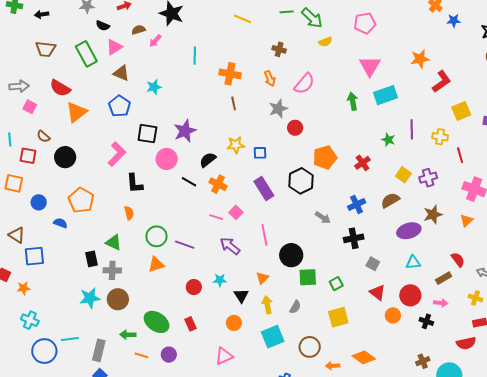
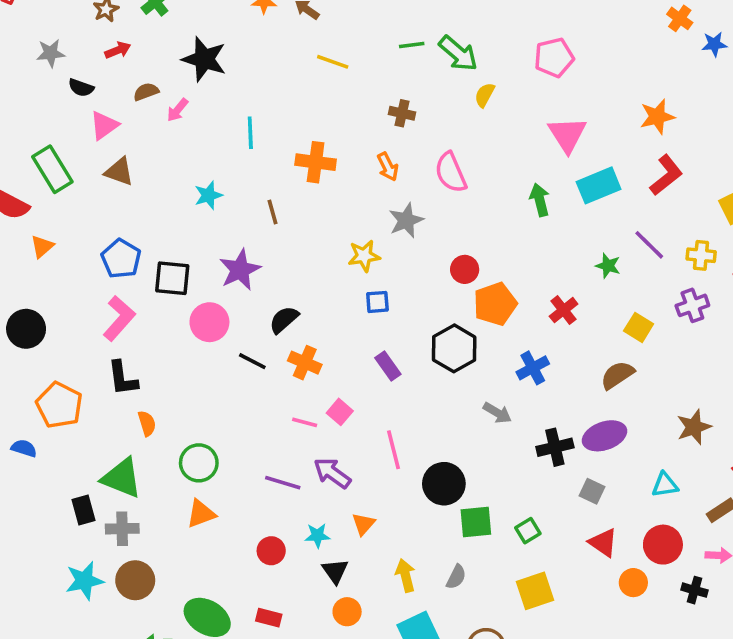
yellow semicircle: (325, 42) -> (485, 95), turned 144
green rectangle: (86, 54) -> (52, 169), moved
red L-shape: (442, 82) -> (666, 175), moved
pink semicircle: (304, 84) -> (451, 172), turned 120
cyan star: (154, 87) -> (208, 195), moved
brown line: (234, 103) -> (273, 212), moved
blue pentagon: (119, 106) -> (121, 259), moved
orange triangle: (76, 112) -> (42, 246), size x0.6
red circle: (295, 128) -> (465, 269), moved
purple line: (412, 129) -> (649, 245), turned -42
yellow star: (236, 145) -> (364, 256), moved
purple cross: (428, 178) -> (692, 305), moved
black L-shape: (135, 183) -> (123, 378), moved
purple rectangle: (264, 189) -> (388, 366), size x0.7
blue cross: (357, 204) -> (533, 368), moved
brown star: (433, 214) -> (694, 427), moved
purple ellipse: (409, 231) -> (605, 436), moved
green triangle: (113, 242) -> (122, 478), size x1.4
purple line: (185, 245) -> (283, 483), moved
orange triangle: (262, 278) -> (363, 524), moved
black triangle: (241, 296) -> (335, 571), moved
red rectangle: (191, 324) -> (269, 618), turned -48

